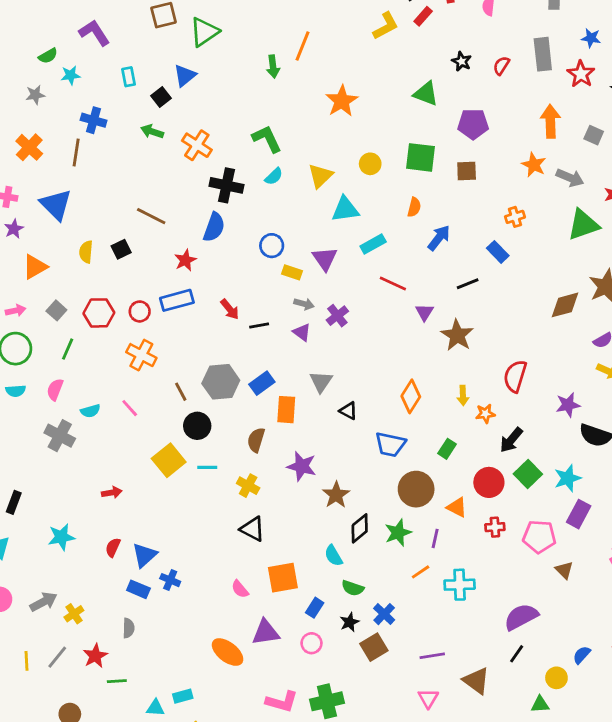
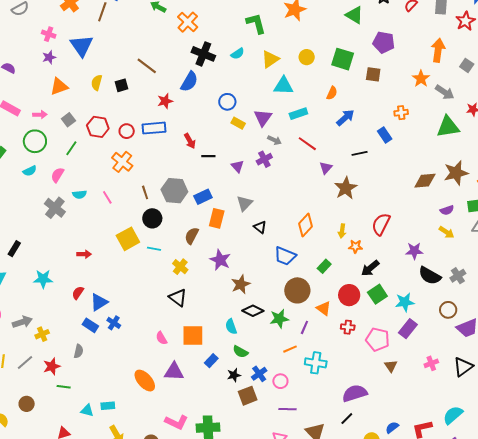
green L-shape: (267, 139) -> (256, 23), moved
gray arrow: (304, 304) -> (274, 140), moved
cyan semicircle: (16, 391) -> (30, 171), turned -32
black diamond: (360, 528) -> (253, 311), turned 55
pink circle: (311, 643) -> (280, 381), moved

